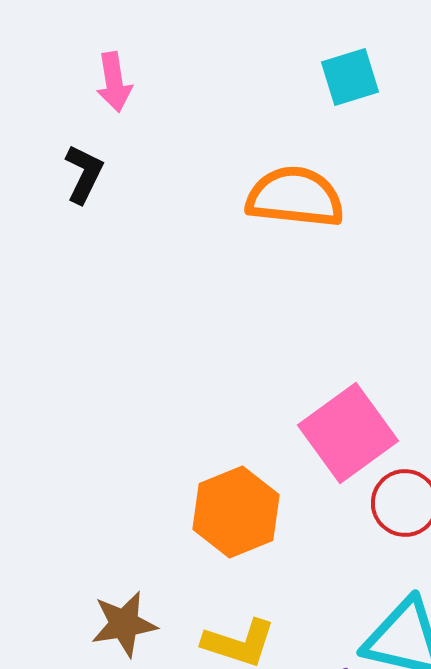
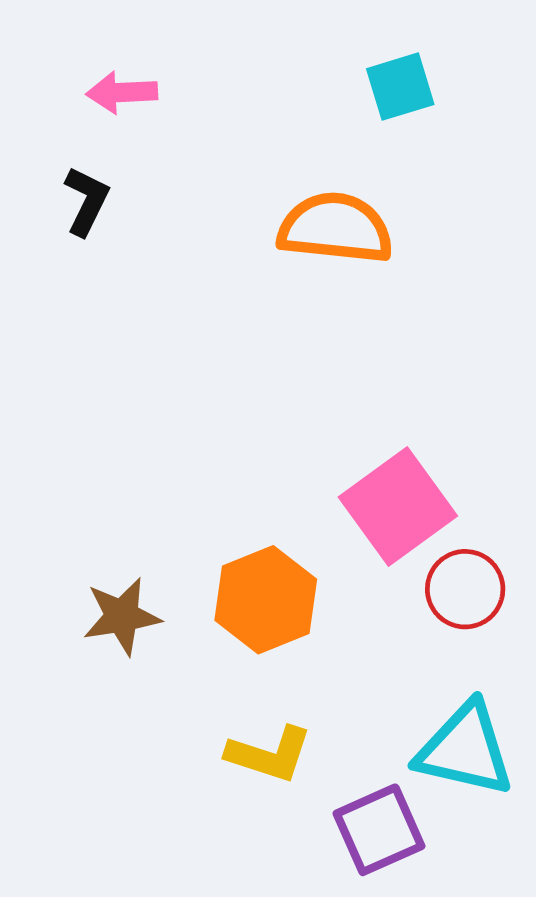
pink arrow: (114, 82) -> (122, 92), turned 96
brown star: (124, 624) -> (122, 616), moved

